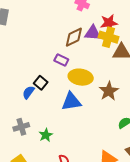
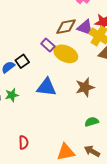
yellow ellipse: (81, 77) -> (66, 54), moved
green star: (46, 135) -> (12, 95), moved

